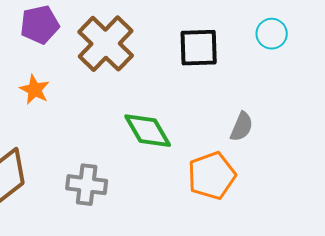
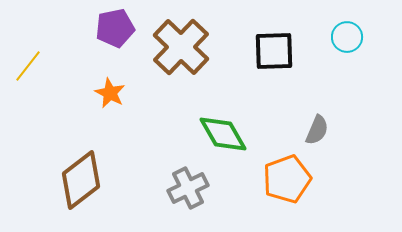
gray cross: (87, 185) -> (188, 188), moved, turned -33

